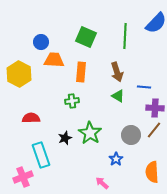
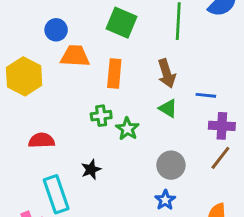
green star: (90, 133) -> (127, 129), moved, size x0.7
gray circle: (131, 135) -> (171, 165), moved

